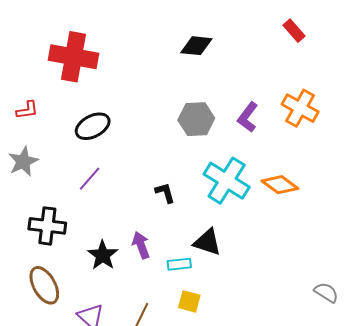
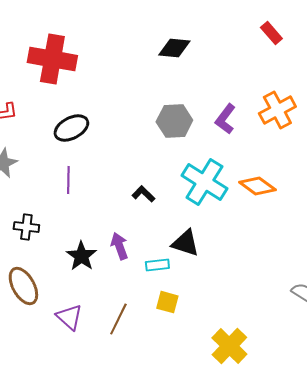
orange cross: (300, 108) -> (277, 110), turned 33
purple line: (90, 179) -> (68, 180), turned -40
black L-shape: (165, 193) -> (143, 194), turned -30
black cross: (47, 226) -> (26, 227), size x0.7

